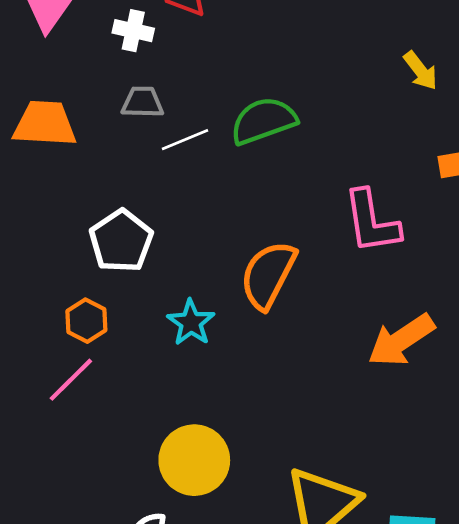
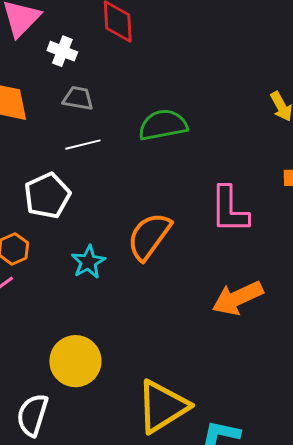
white cross: (133, 31) -> (62, 51), moved
white line: (185, 140) -> (83, 145), moved

